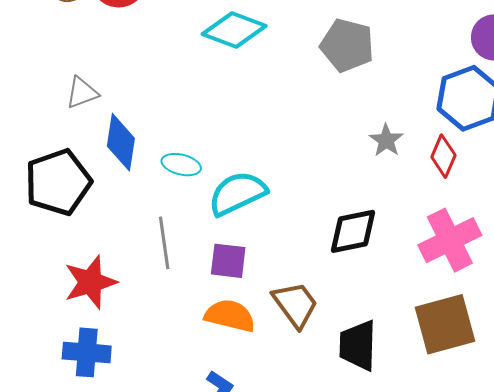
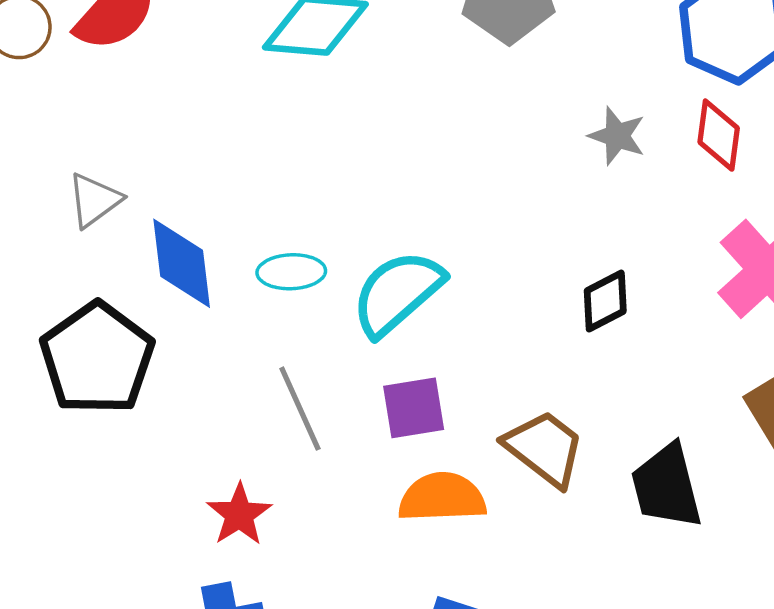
black diamond: (353, 231) -> (605, 301), size x0.7
red star: (90, 282) -> (239, 514), moved, size x0.7

